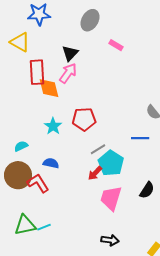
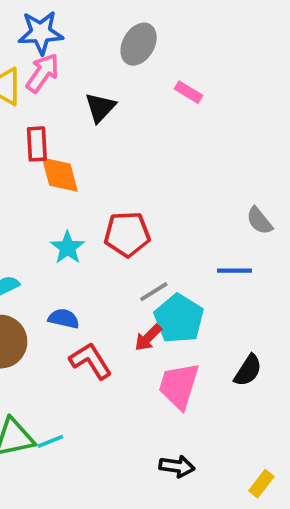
red rectangle: (37, 72) -> (37, 144), size x0.7
pink arrow: (68, 73) -> (43, 73), moved
red L-shape: (38, 183) -> (91, 361), moved

